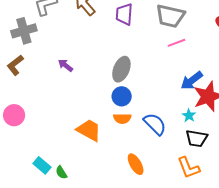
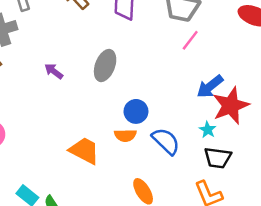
pink line: (176, 43) -> (190, 40), turned -30
gray ellipse: (121, 69) -> (105, 65), moved
blue circle: (122, 96) -> (136, 111), moved

